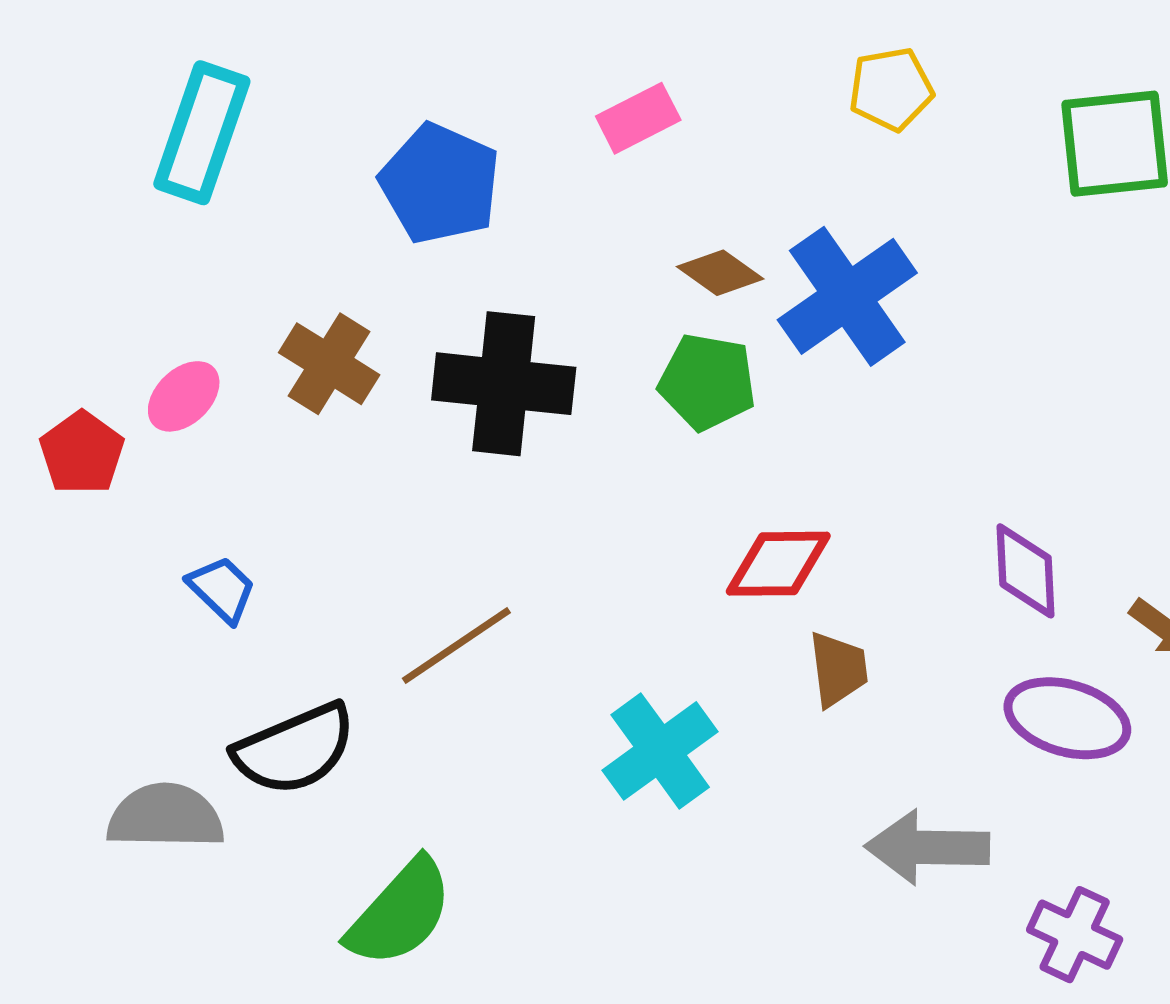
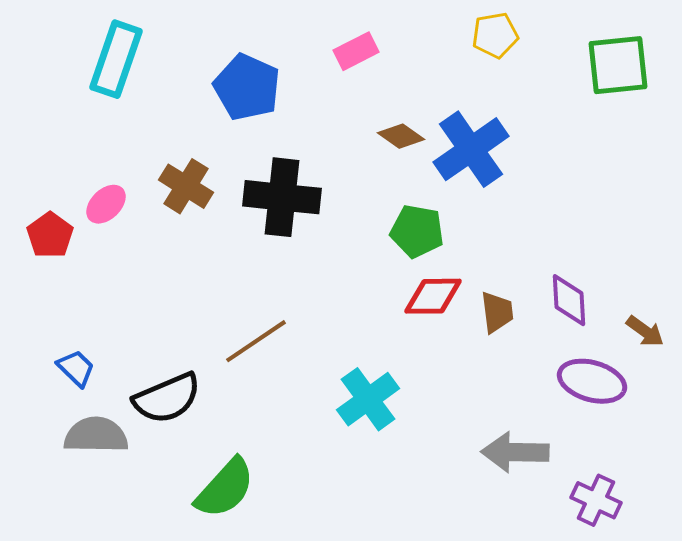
green pentagon: (707, 382) -> (417, 231), moved
blue trapezoid: (222, 589) -> (76, 368), moved
brown trapezoid: (838, 669) -> (497, 312), moved

